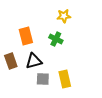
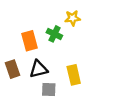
green cross: (56, 39) -> (54, 34), moved
yellow rectangle: (65, 79) -> (74, 75), moved

